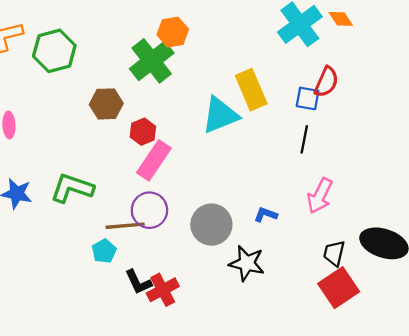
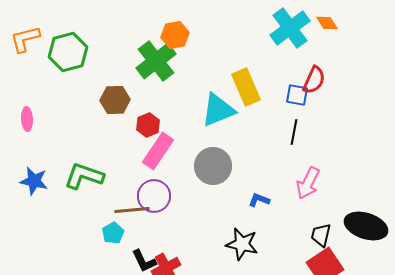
gray circle: (211, 225) -> (213, 166), moved

